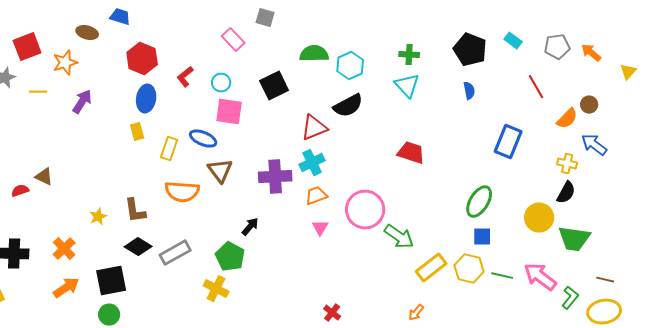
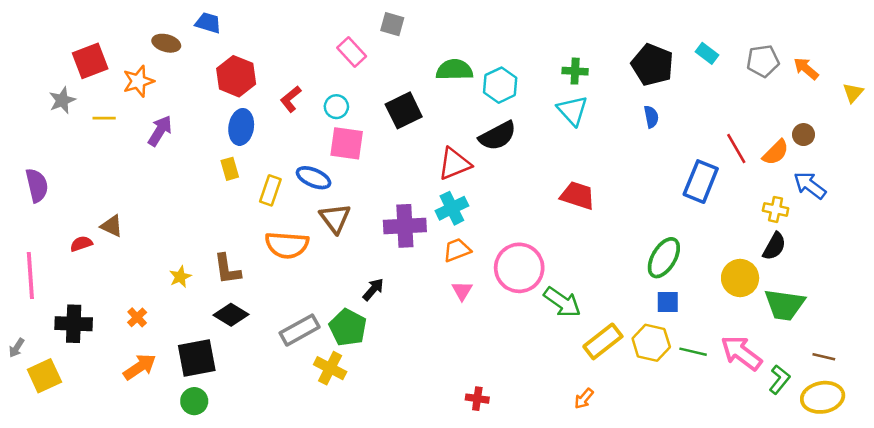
red line: (536, 87) -> (736, 149), moved
orange cross: (64, 249) -> (137, 317), size x0.7
gray rectangle: (175, 253) -> (300, 330), moved
red cross: (332, 313) -> (477, 399), turned -30

